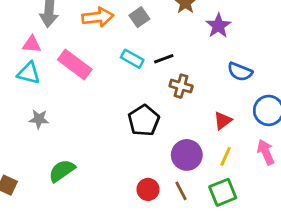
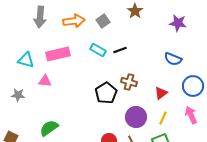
purple star: (218, 26) -> (178, 23), moved, turned -30
pink triangle: (32, 44) -> (45, 81), moved
pink rectangle: (75, 64) -> (58, 54), turned -50
brown cross: (181, 86) -> (129, 82), moved
gray star: (39, 119) -> (18, 95), moved

